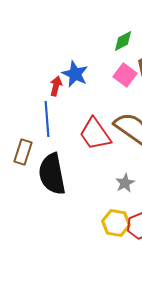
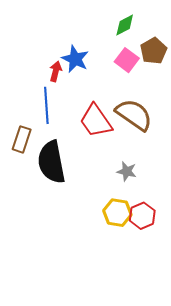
gray star: (125, 183) -> (127, 171), turned -30

